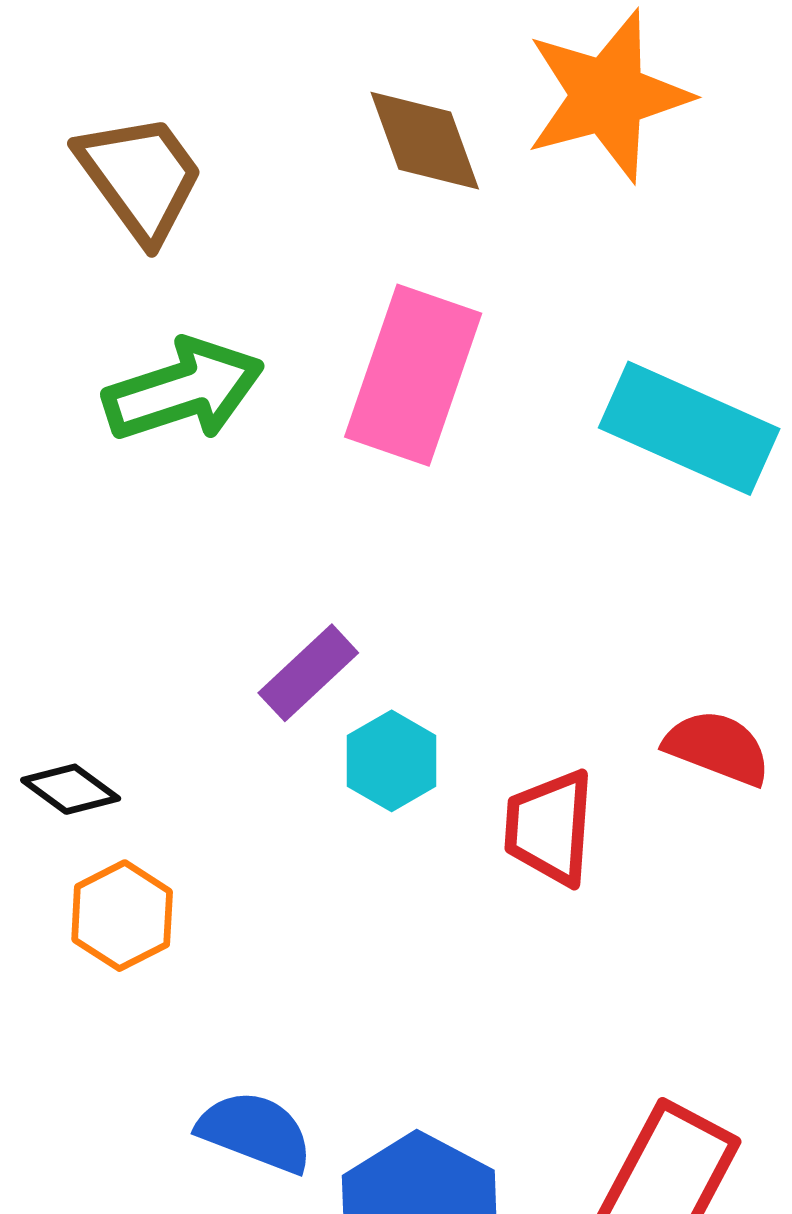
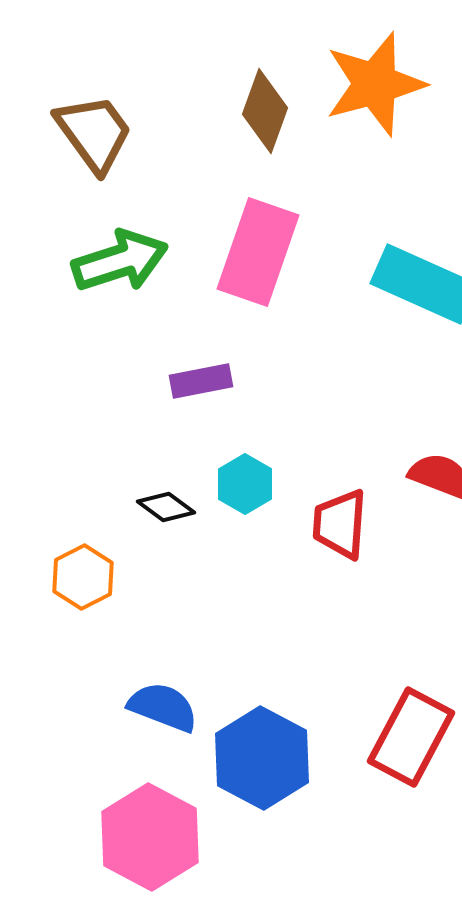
brown diamond: (425, 141) -> (265, 111), turned 40
purple rectangle: (308, 673) -> (201, 381), moved, turned 32
black diamond: (71, 789) -> (166, 507), moved

